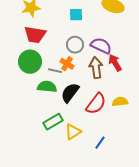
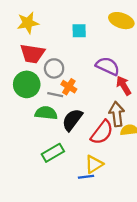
gray circle: (75, 45) -> (54, 68), moved
brown arrow: (96, 68) -> (117, 114), moved
yellow triangle: (73, 132) -> (94, 164), moved
blue line: (100, 143) -> (86, 177), moved, turned 48

